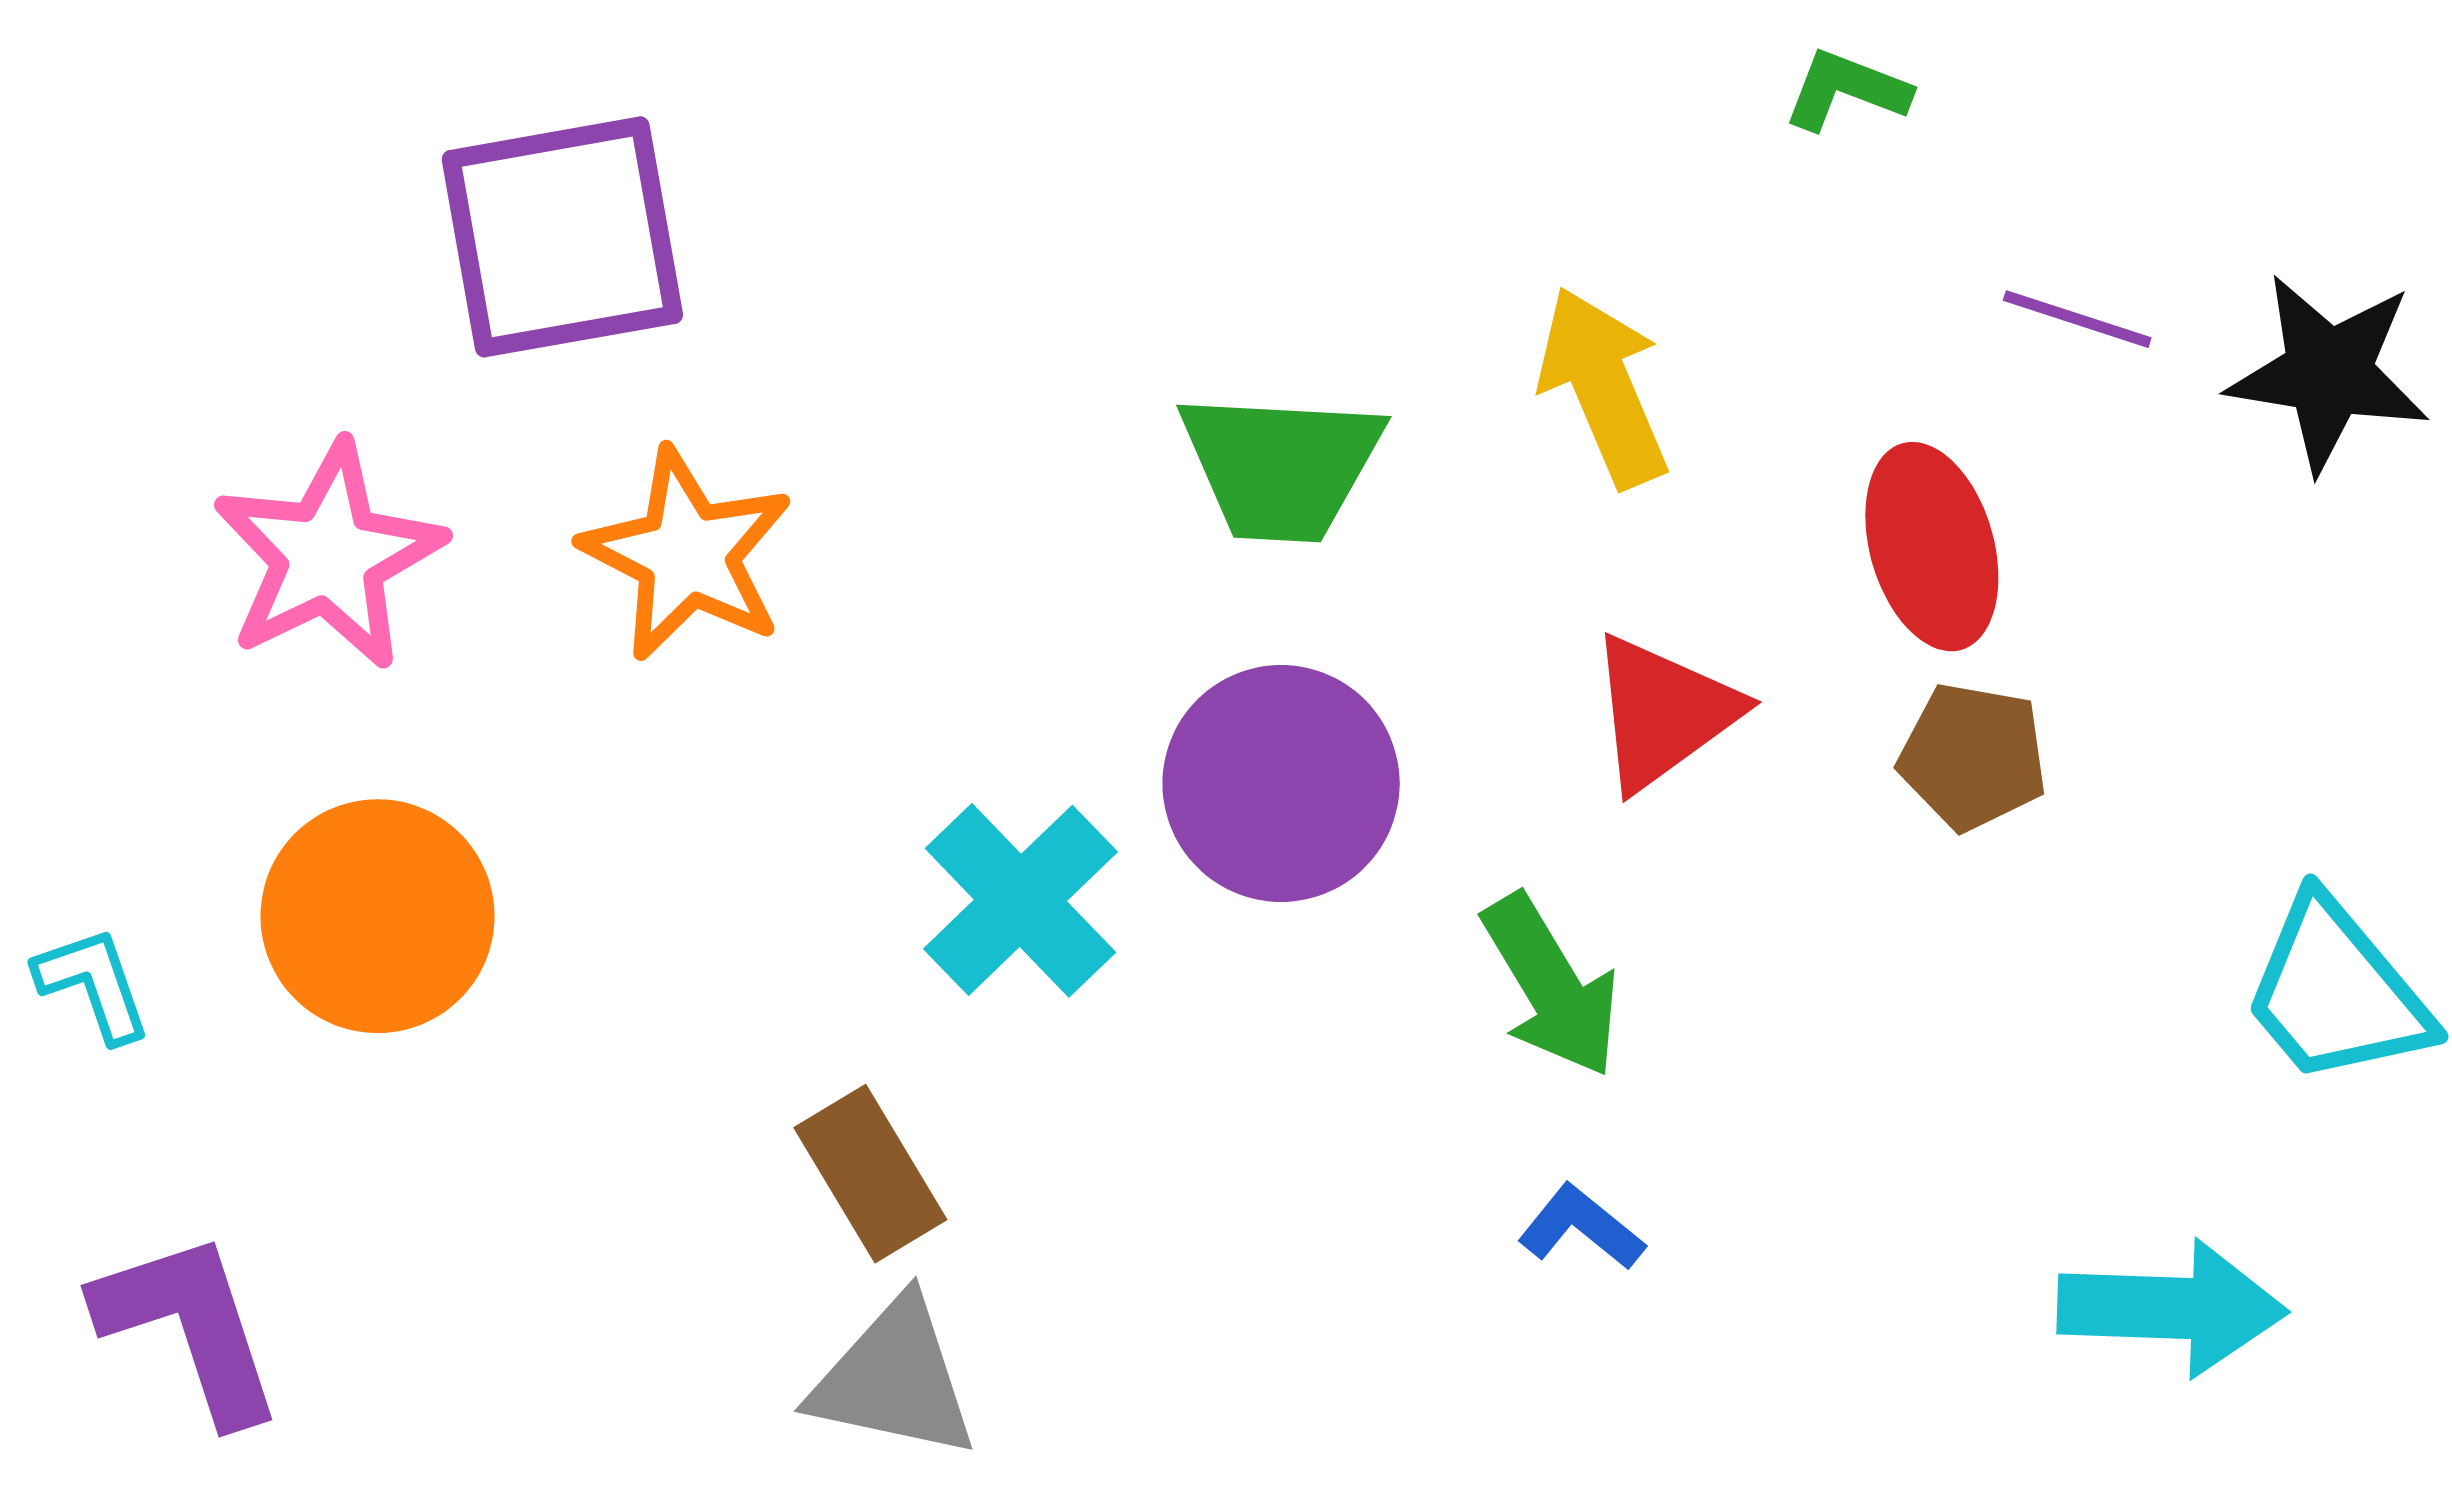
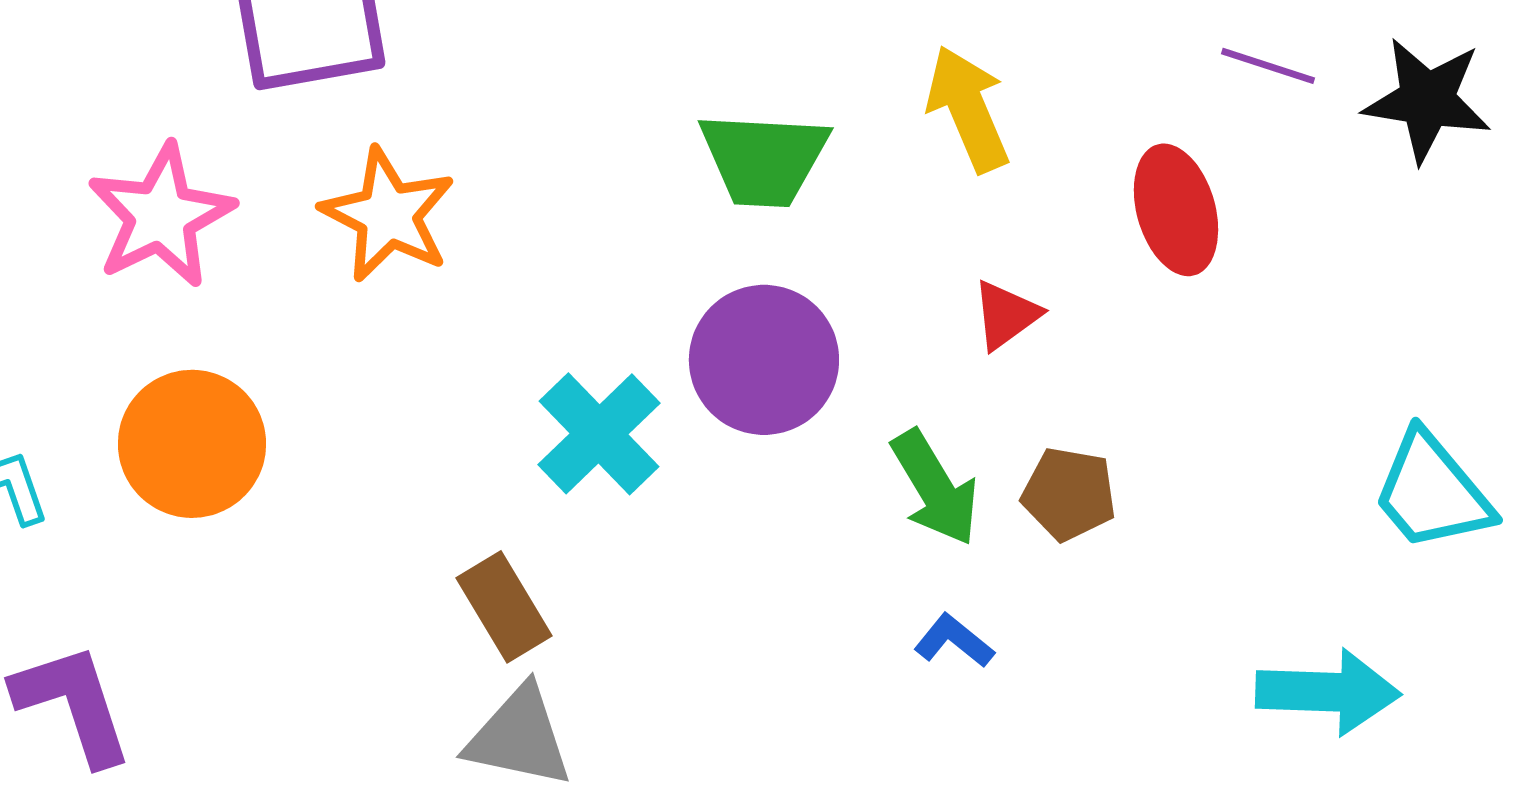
red triangle: (1663, 712) -> (1006, 315), size x0.7
brown pentagon: (1973, 757) -> (1069, 494), moved

